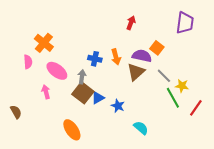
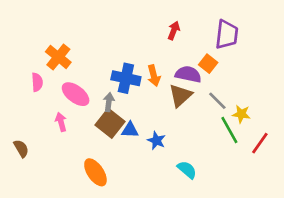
purple trapezoid: (185, 23) -> (227, 34), moved
blue cross: (95, 59) -> (126, 78), size x1.5
blue triangle: (98, 98) -> (130, 130), turned 32

